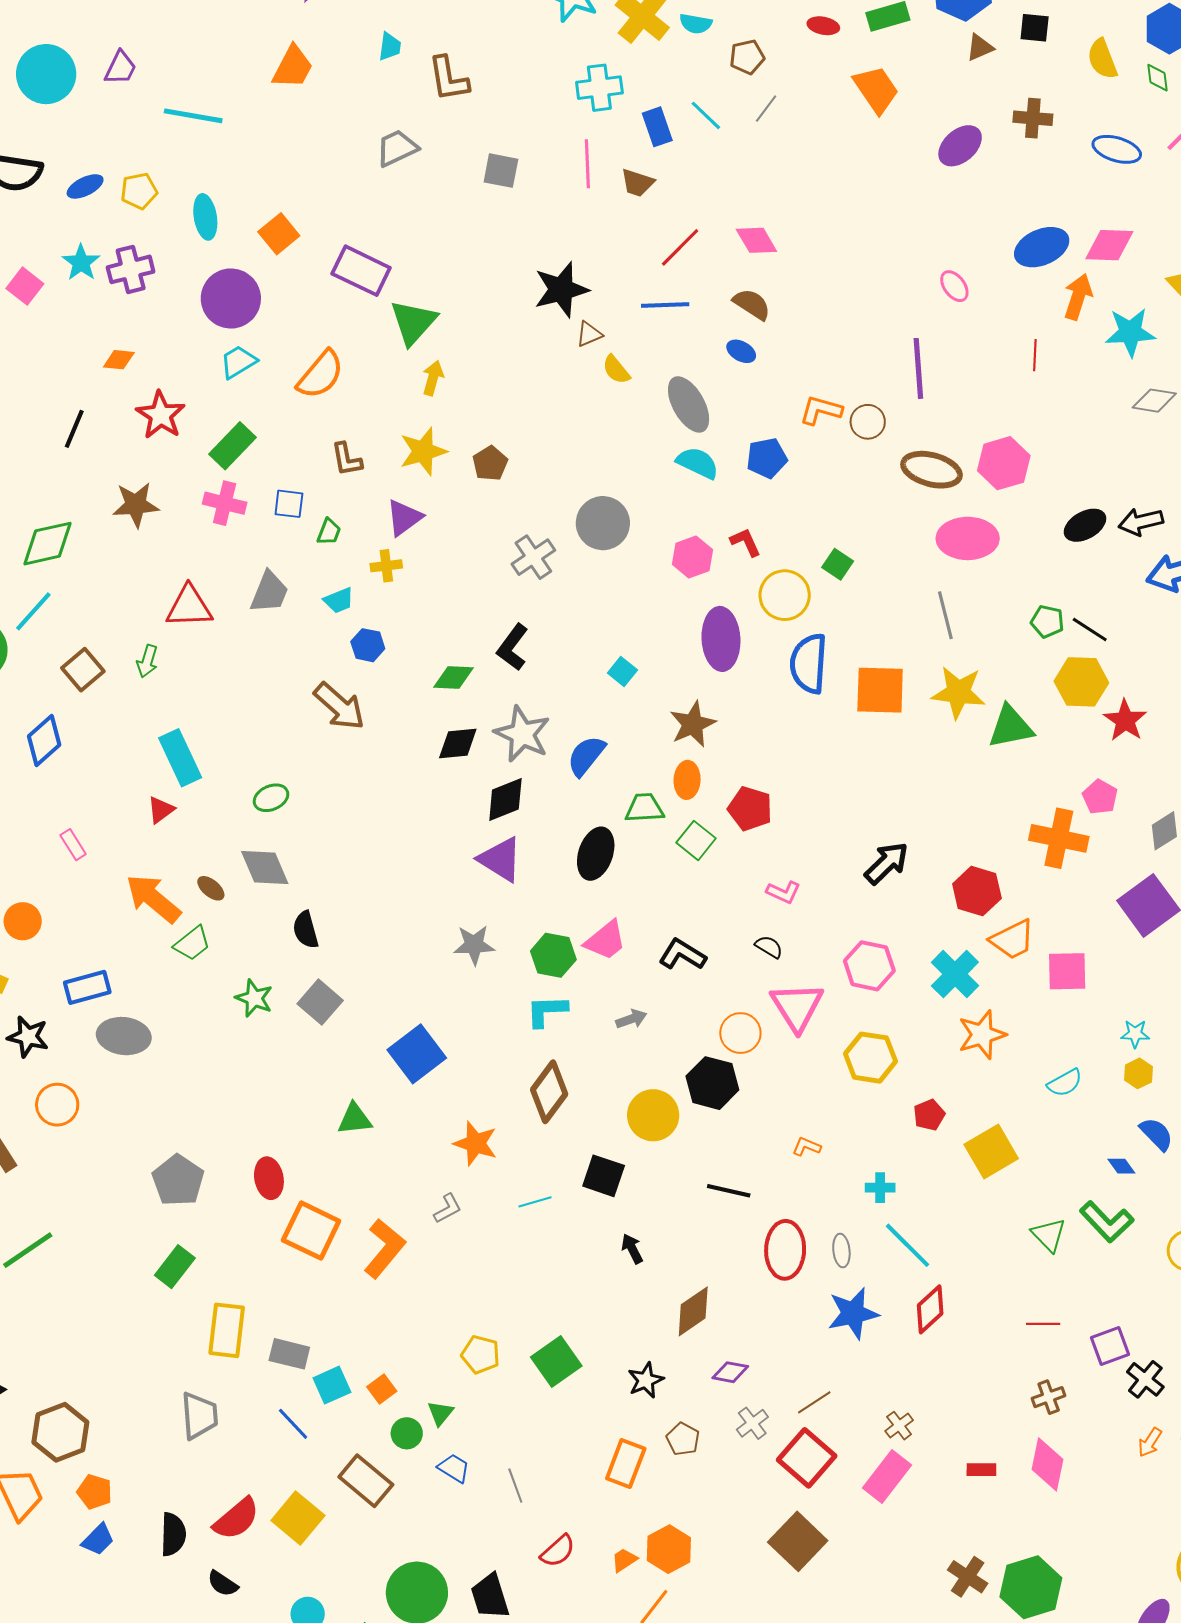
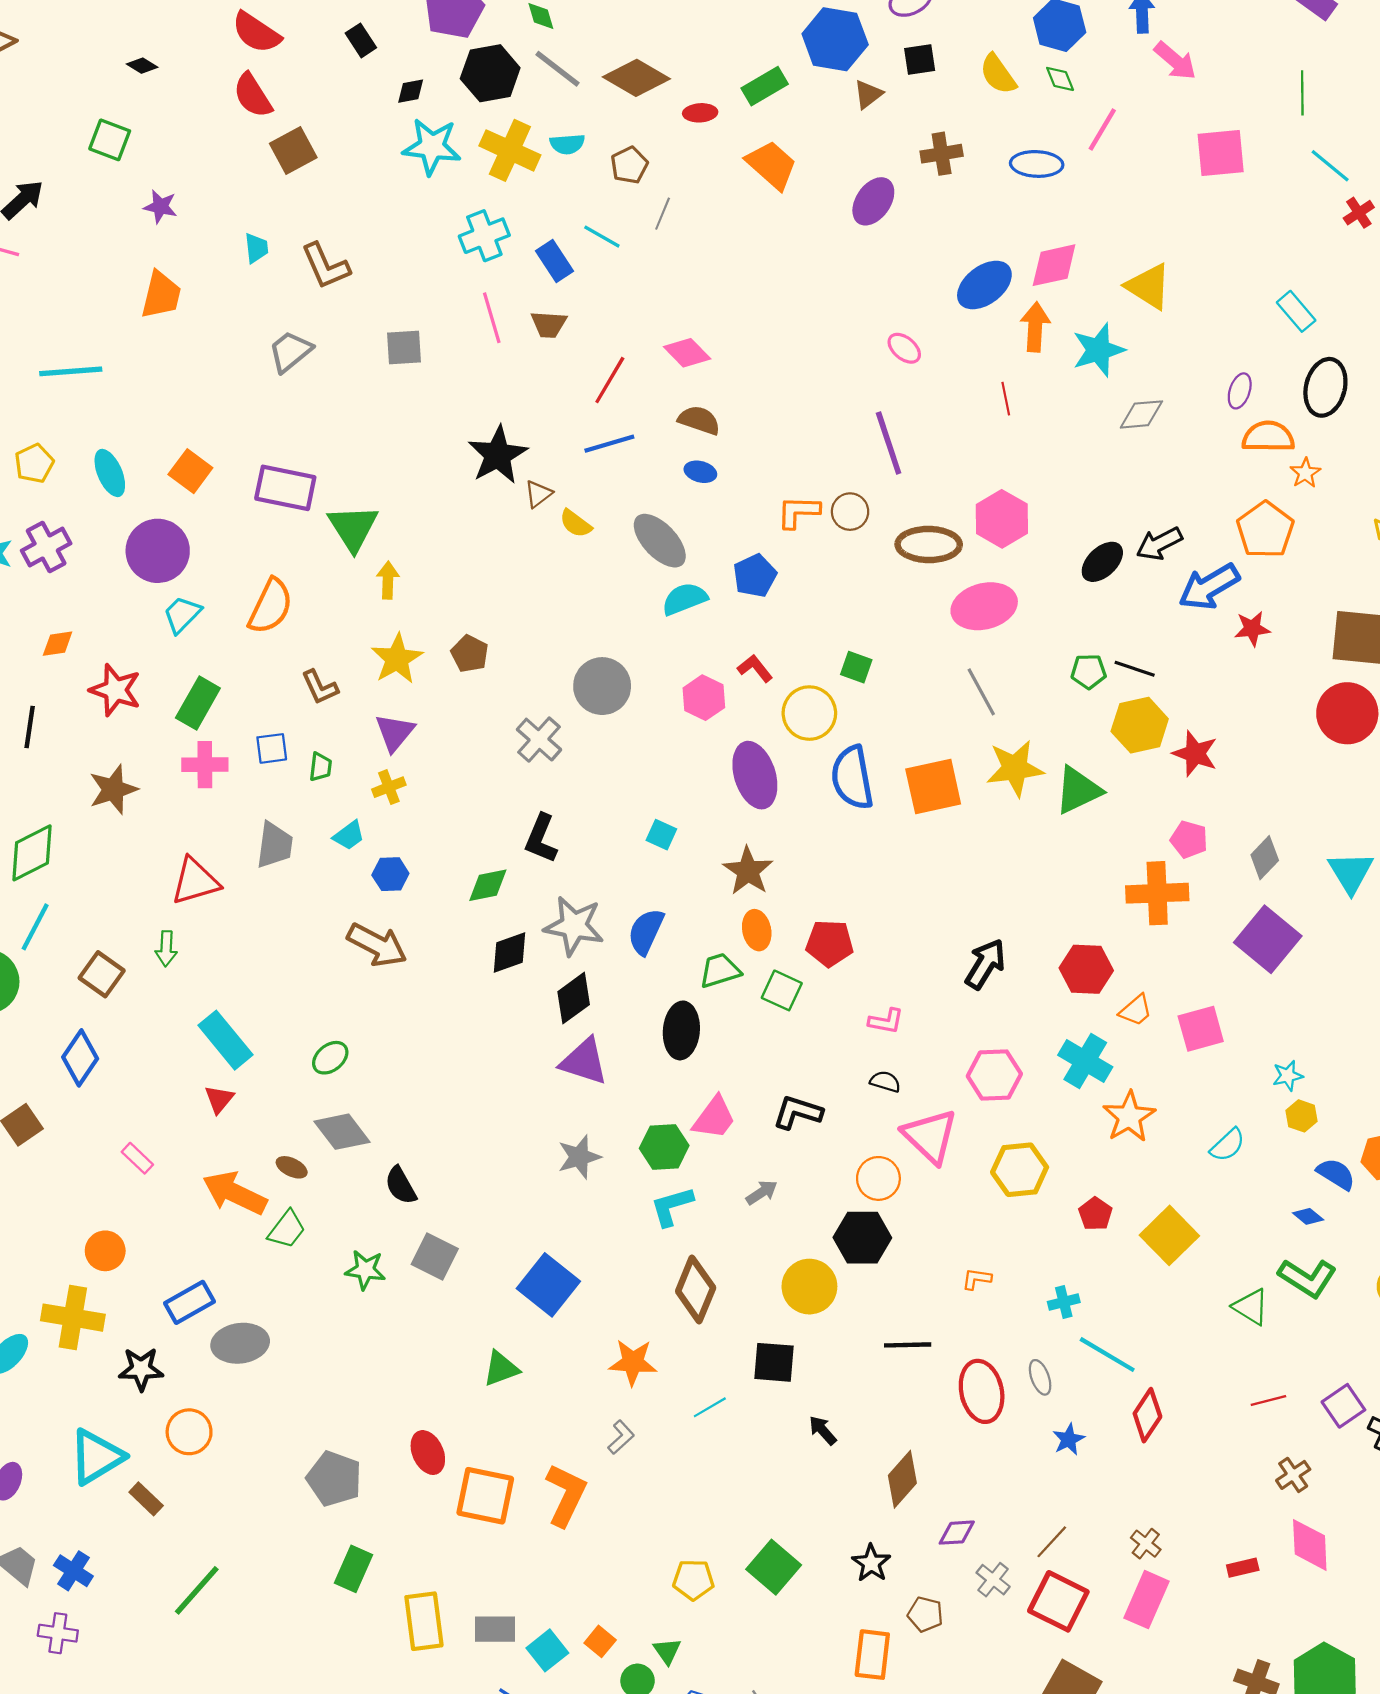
cyan semicircle: (698, 463) -> (685, 599), turned -33
orange trapezoid: (1012, 940) -> (1136, 1010), size x0.7
blue star: (853, 1313) -> (1069, 1439), size x0.6

